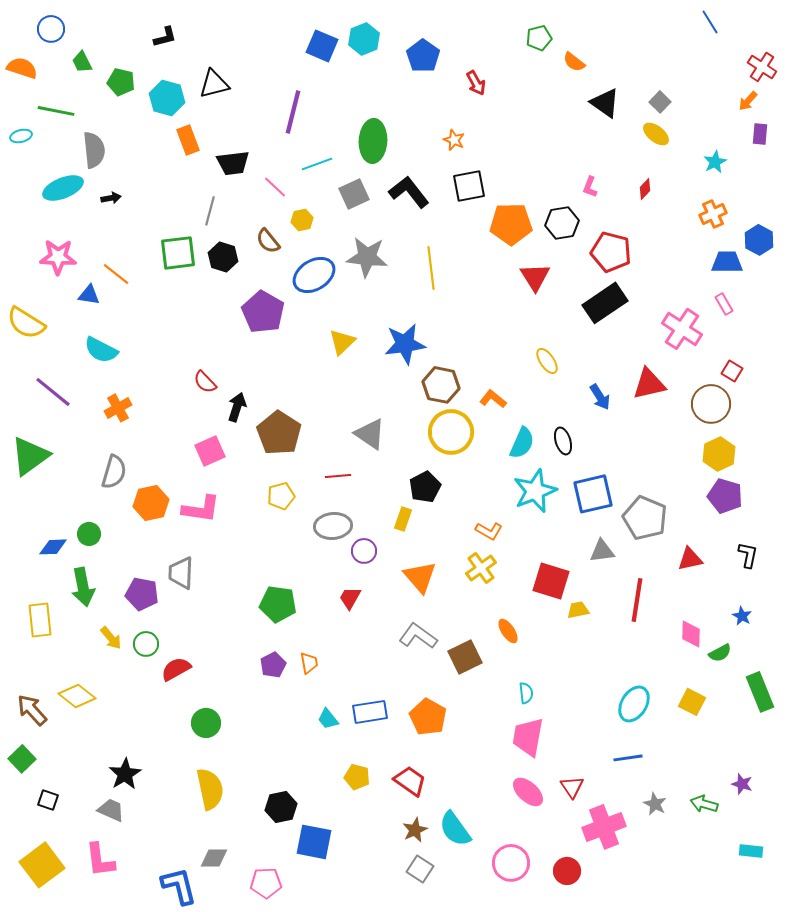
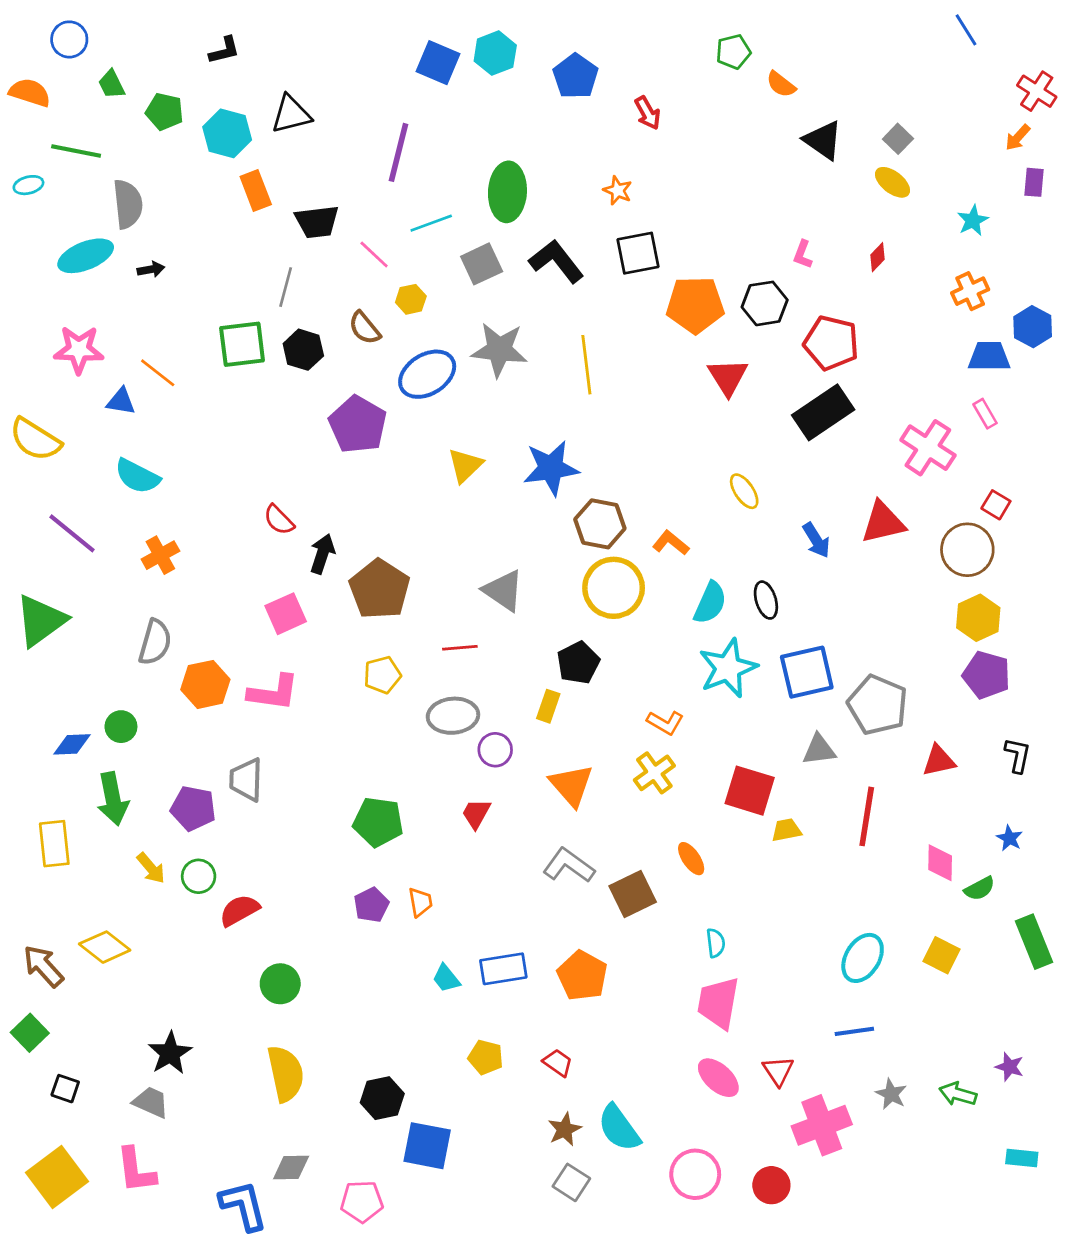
red trapezoid: (410, 781) -> (558, 1063), size x0.7

